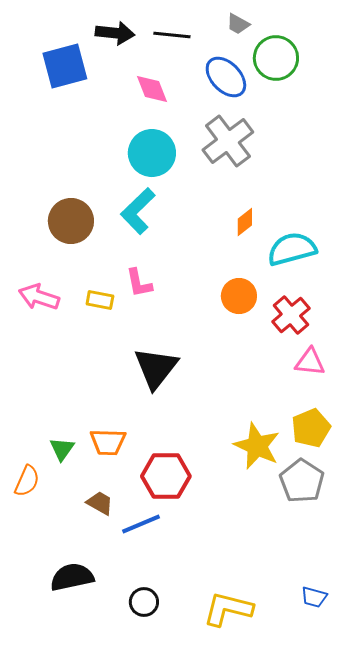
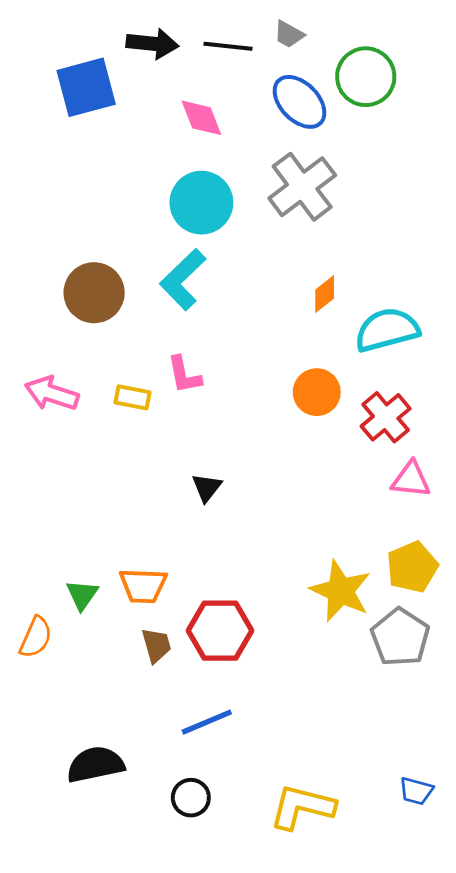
gray trapezoid: (238, 24) -> (289, 34), moved
black triangle: (156, 368) -> (207, 488), size x0.5
brown trapezoid: (100, 503) -> (156, 645), moved, turned 44
blue line: (141, 524) -> (207, 722), moved

